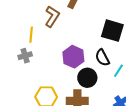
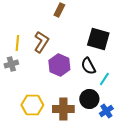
brown L-shape: (52, 17) -> (41, 42), moved
black circle: (87, 78) -> (89, 99), moved

